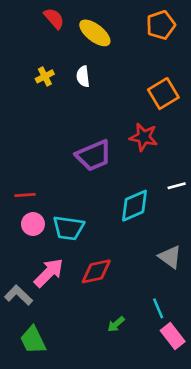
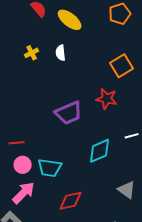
pink arrow: (49, 273) -> (24, 193), moved

